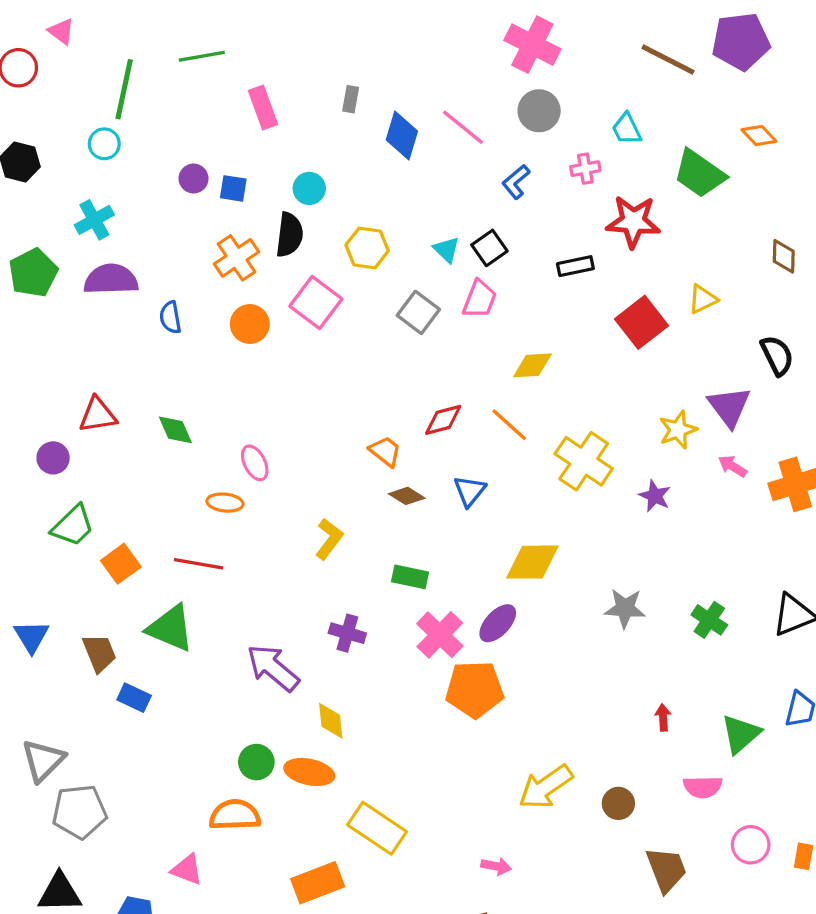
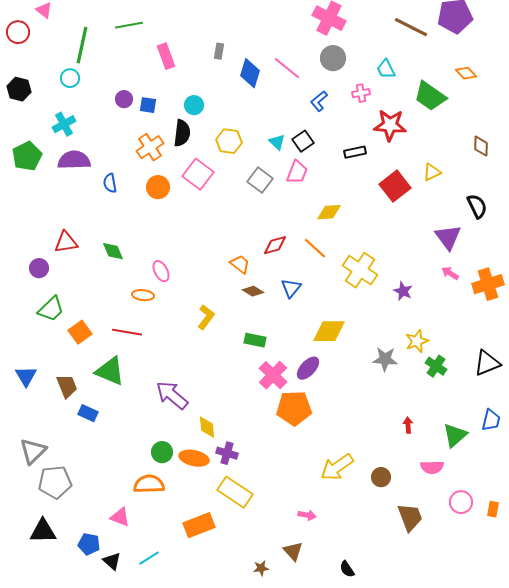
yellow star: (678, 430) -> (417, 341), moved
purple cross: (347, 633) -> (227, 453), moved

